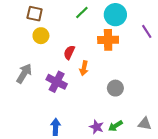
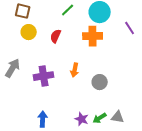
red semicircle: (69, 52) -> (56, 36), moved
orange arrow: (84, 68) -> (75, 70), moved
purple cross: (57, 82) -> (44, 76), turned -36
gray triangle: (145, 124) -> (118, 117), moved

